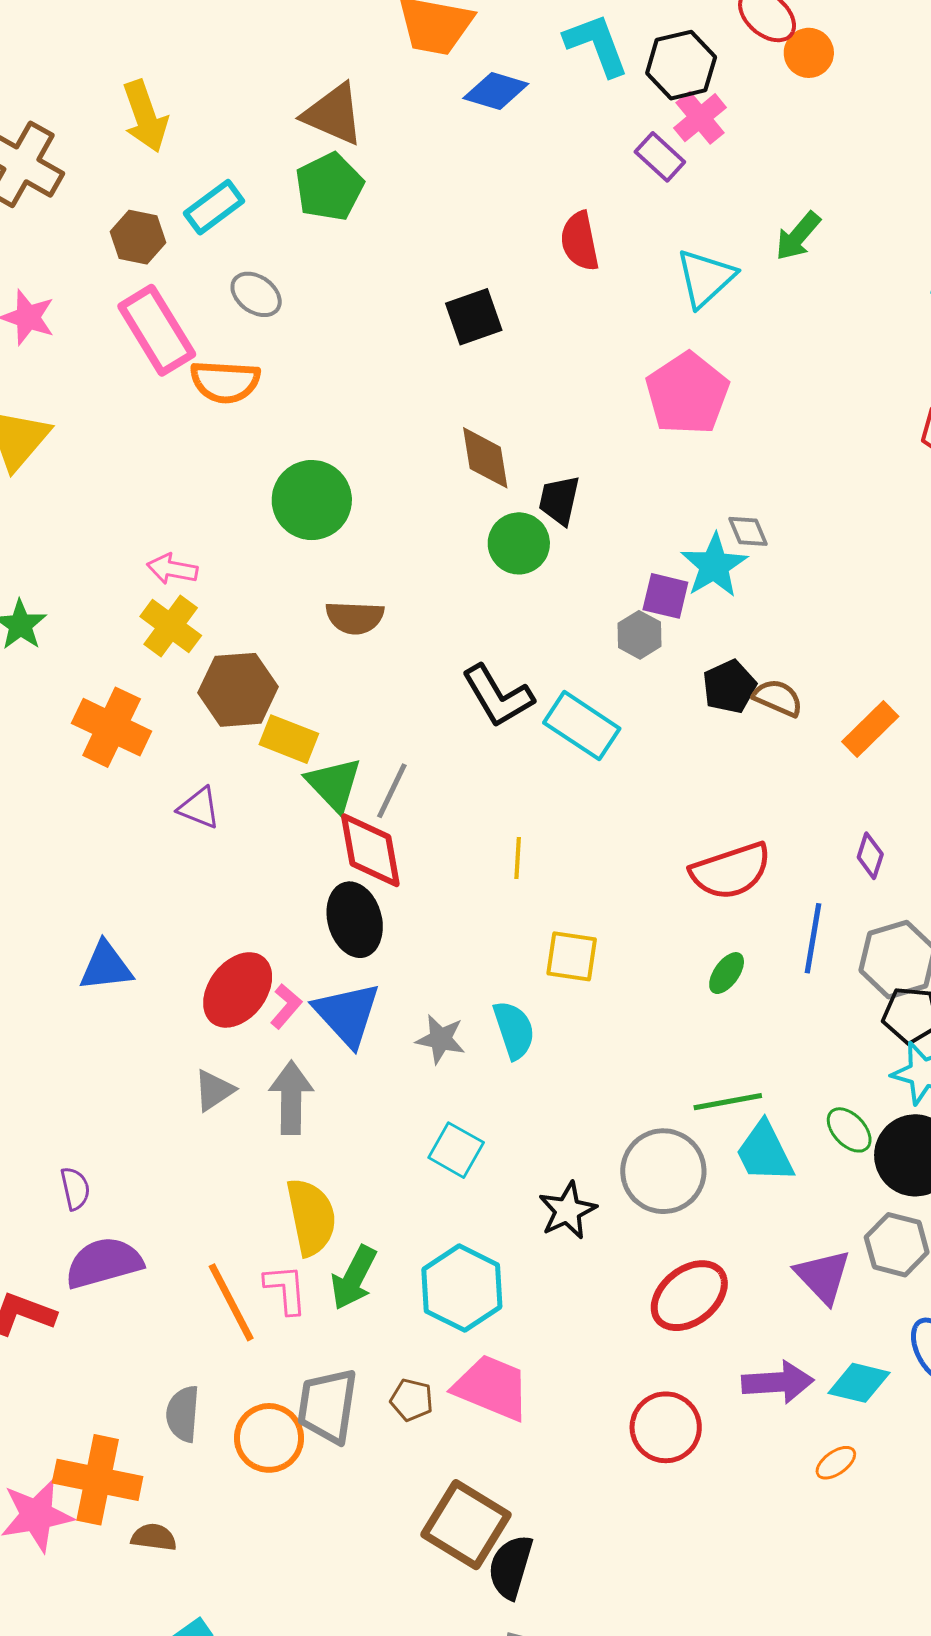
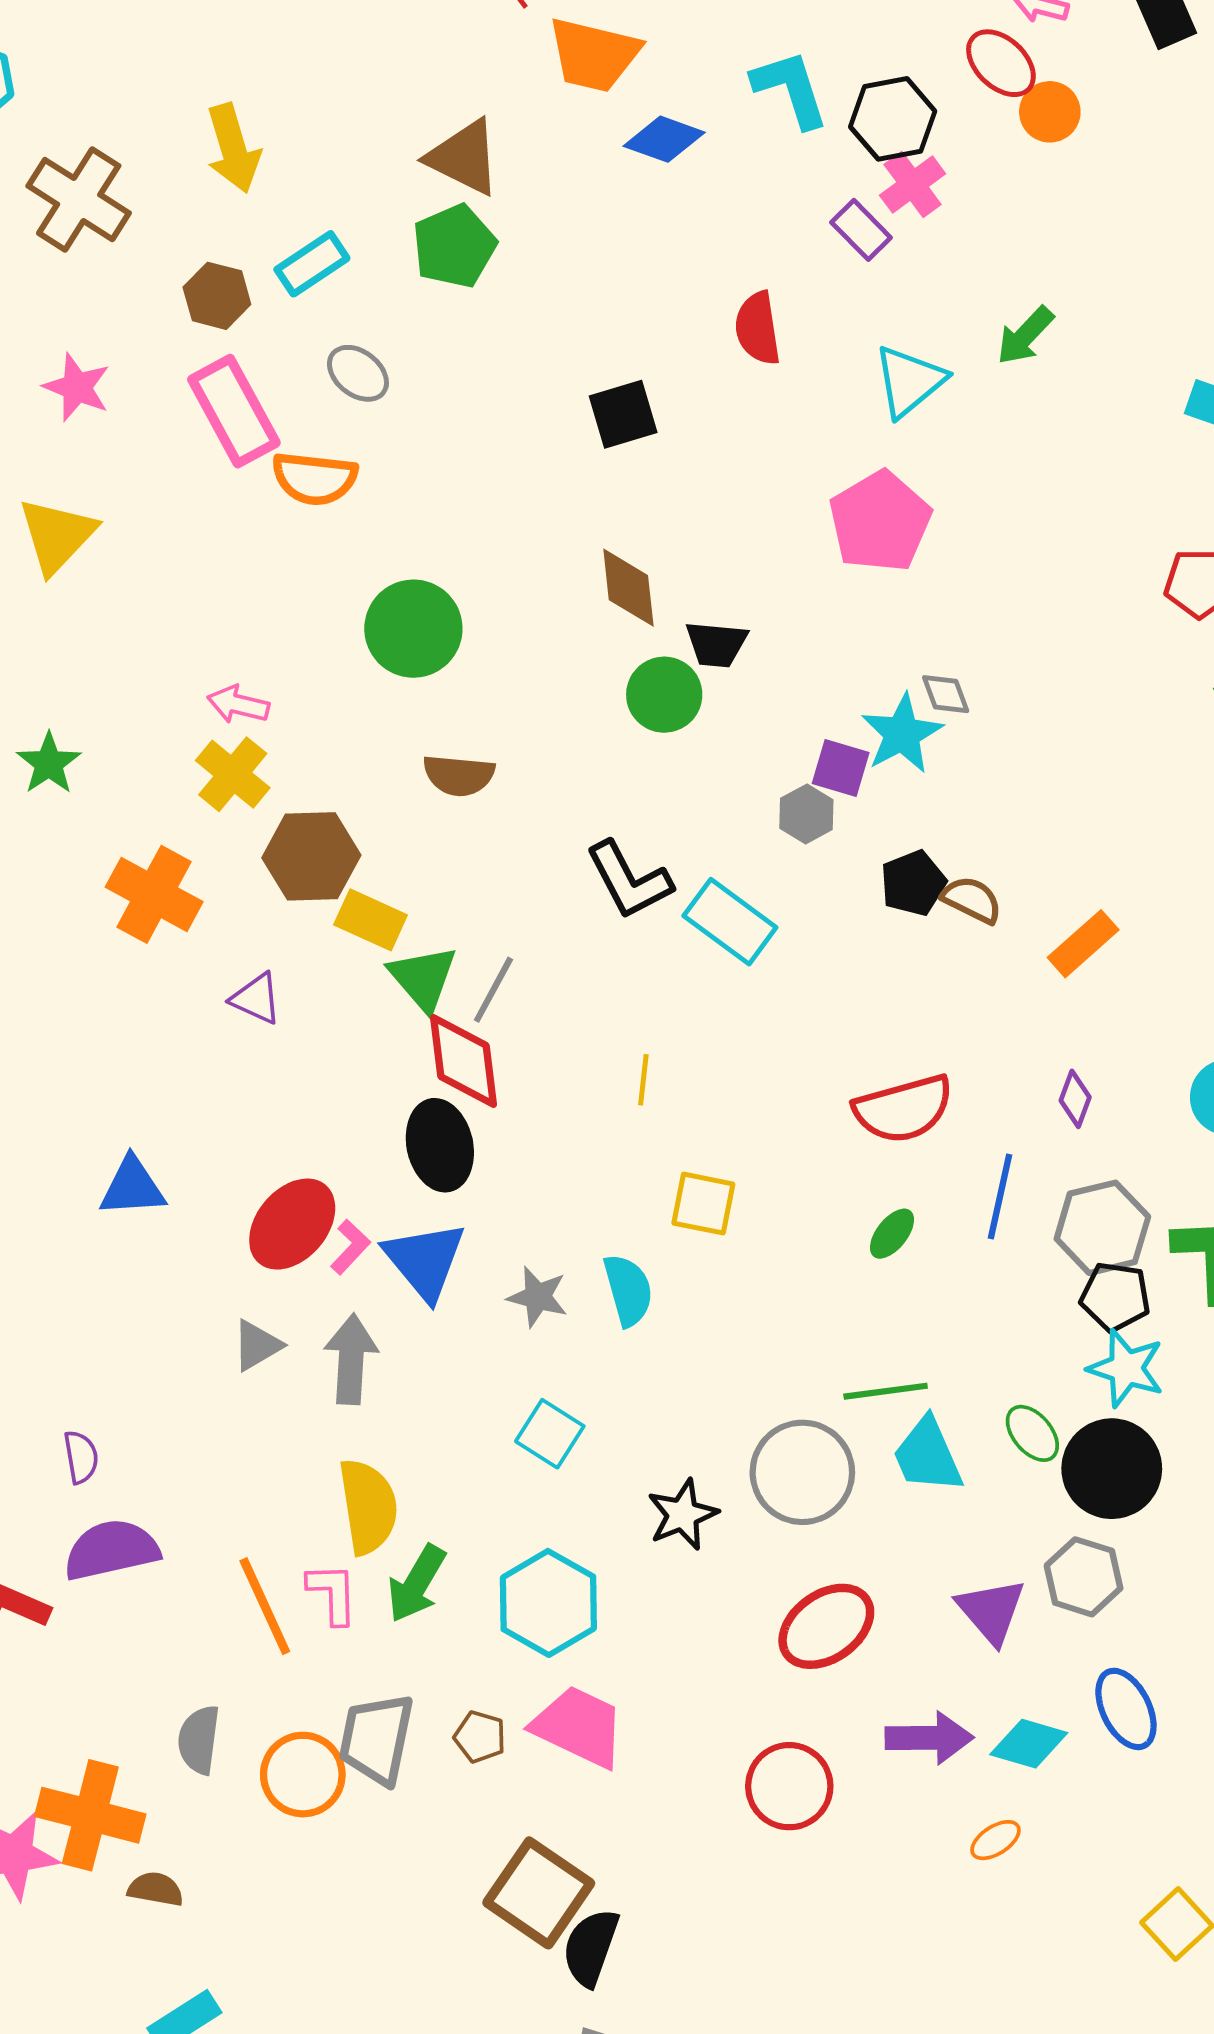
black trapezoid: (559, 500) -> (716, 644), turned -100

